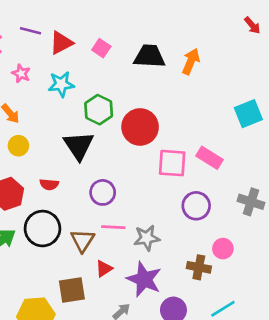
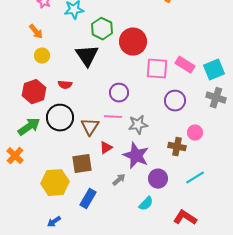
cyan square: (248, 114) -> (214, 70), moved
purple circle: (103, 192) -> (119, 93), moved

